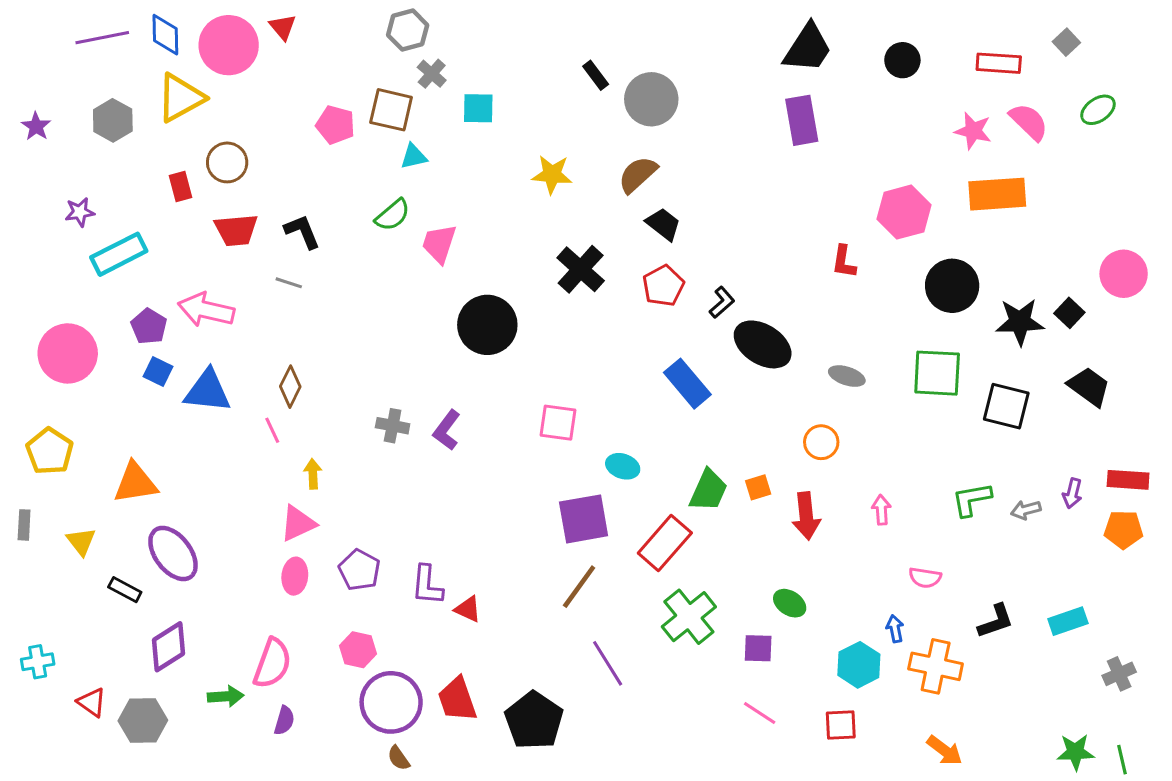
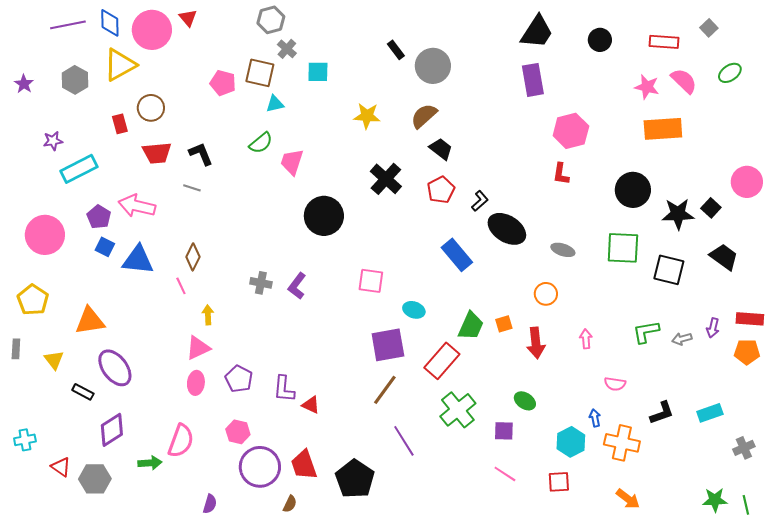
pink hexagon: (904, 212) -> (571, 131), moved
purple semicircle: (284, 720) -> (210, 504), moved
brown semicircle: (399, 758) -> (290, 504), moved, turned -120

